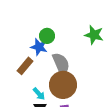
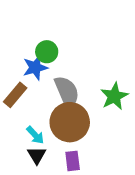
green star: (94, 35) -> (114, 96), moved, turned 30
blue star: (39, 47) -> (35, 68), turned -30

